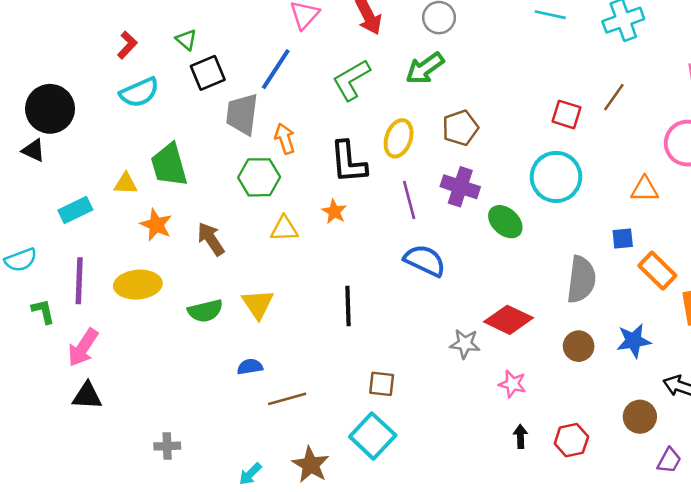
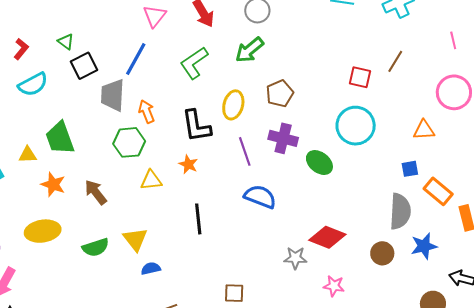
gray semicircle: (581, 279) -> (400, 211), moved
black line: (348, 306) -> (198, 219), moved
blue semicircle: (250, 367) -> (151, 268), moved

